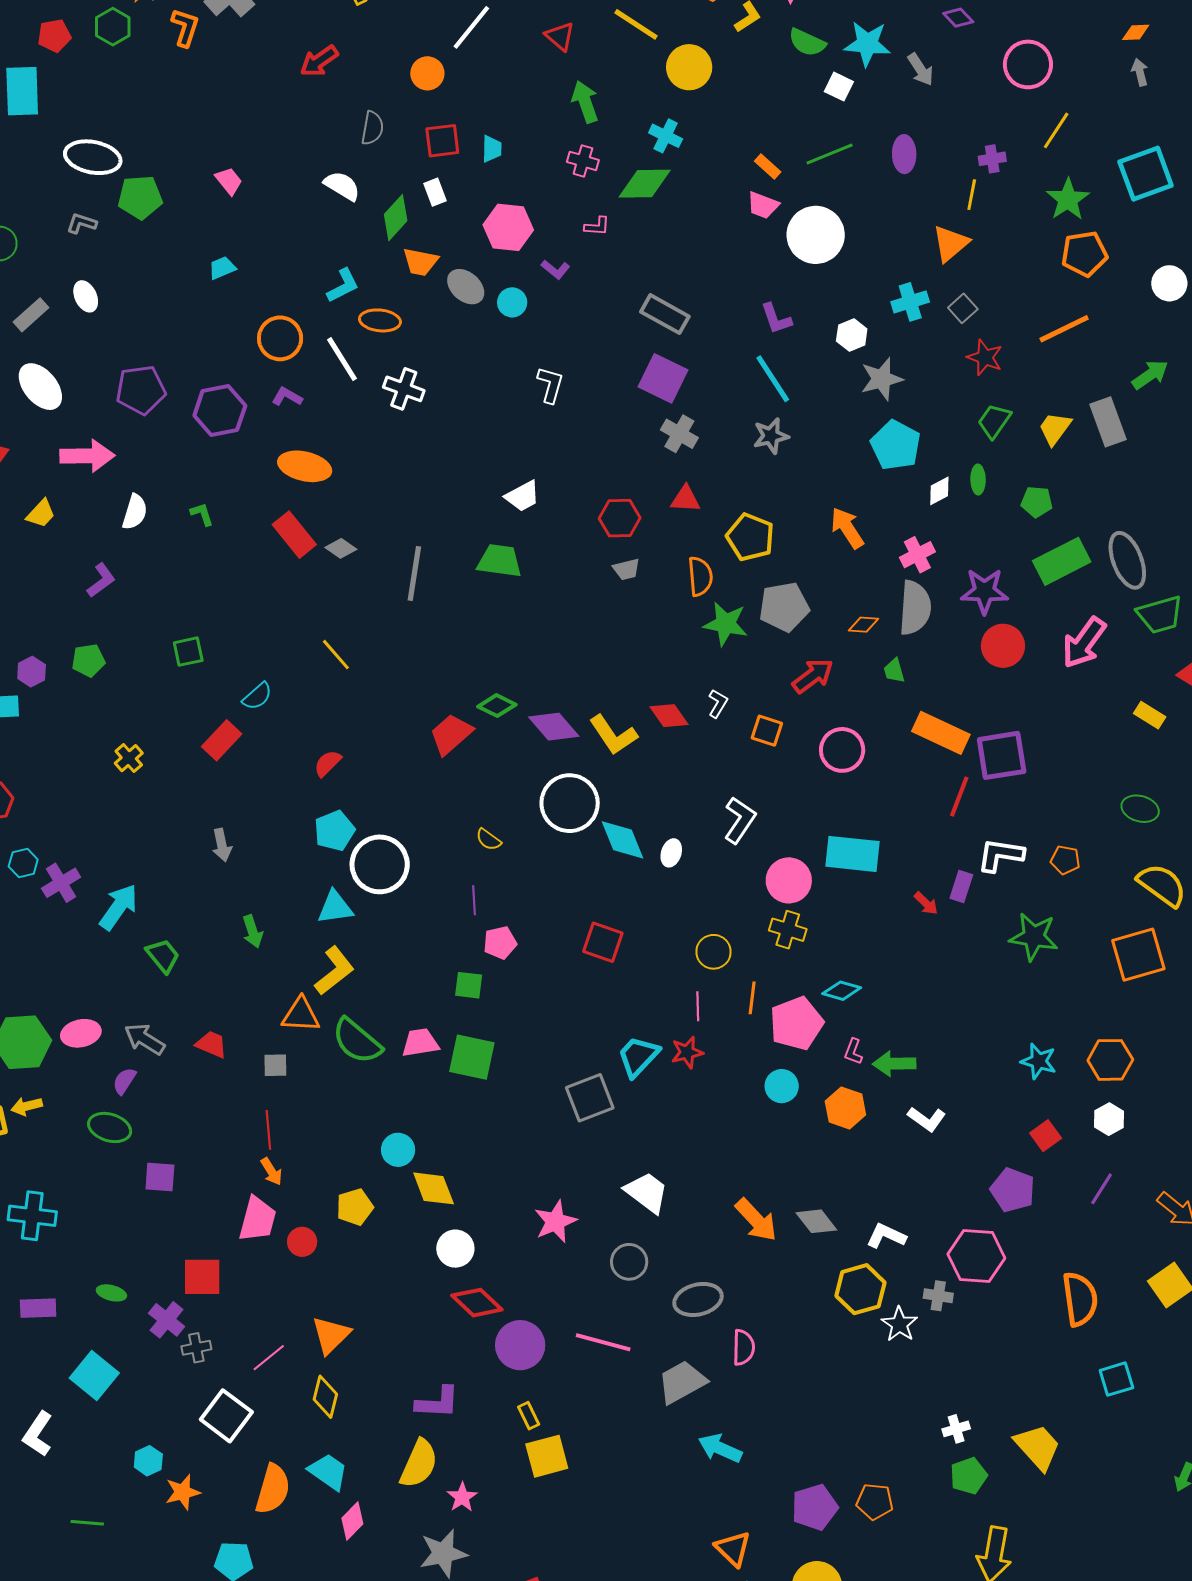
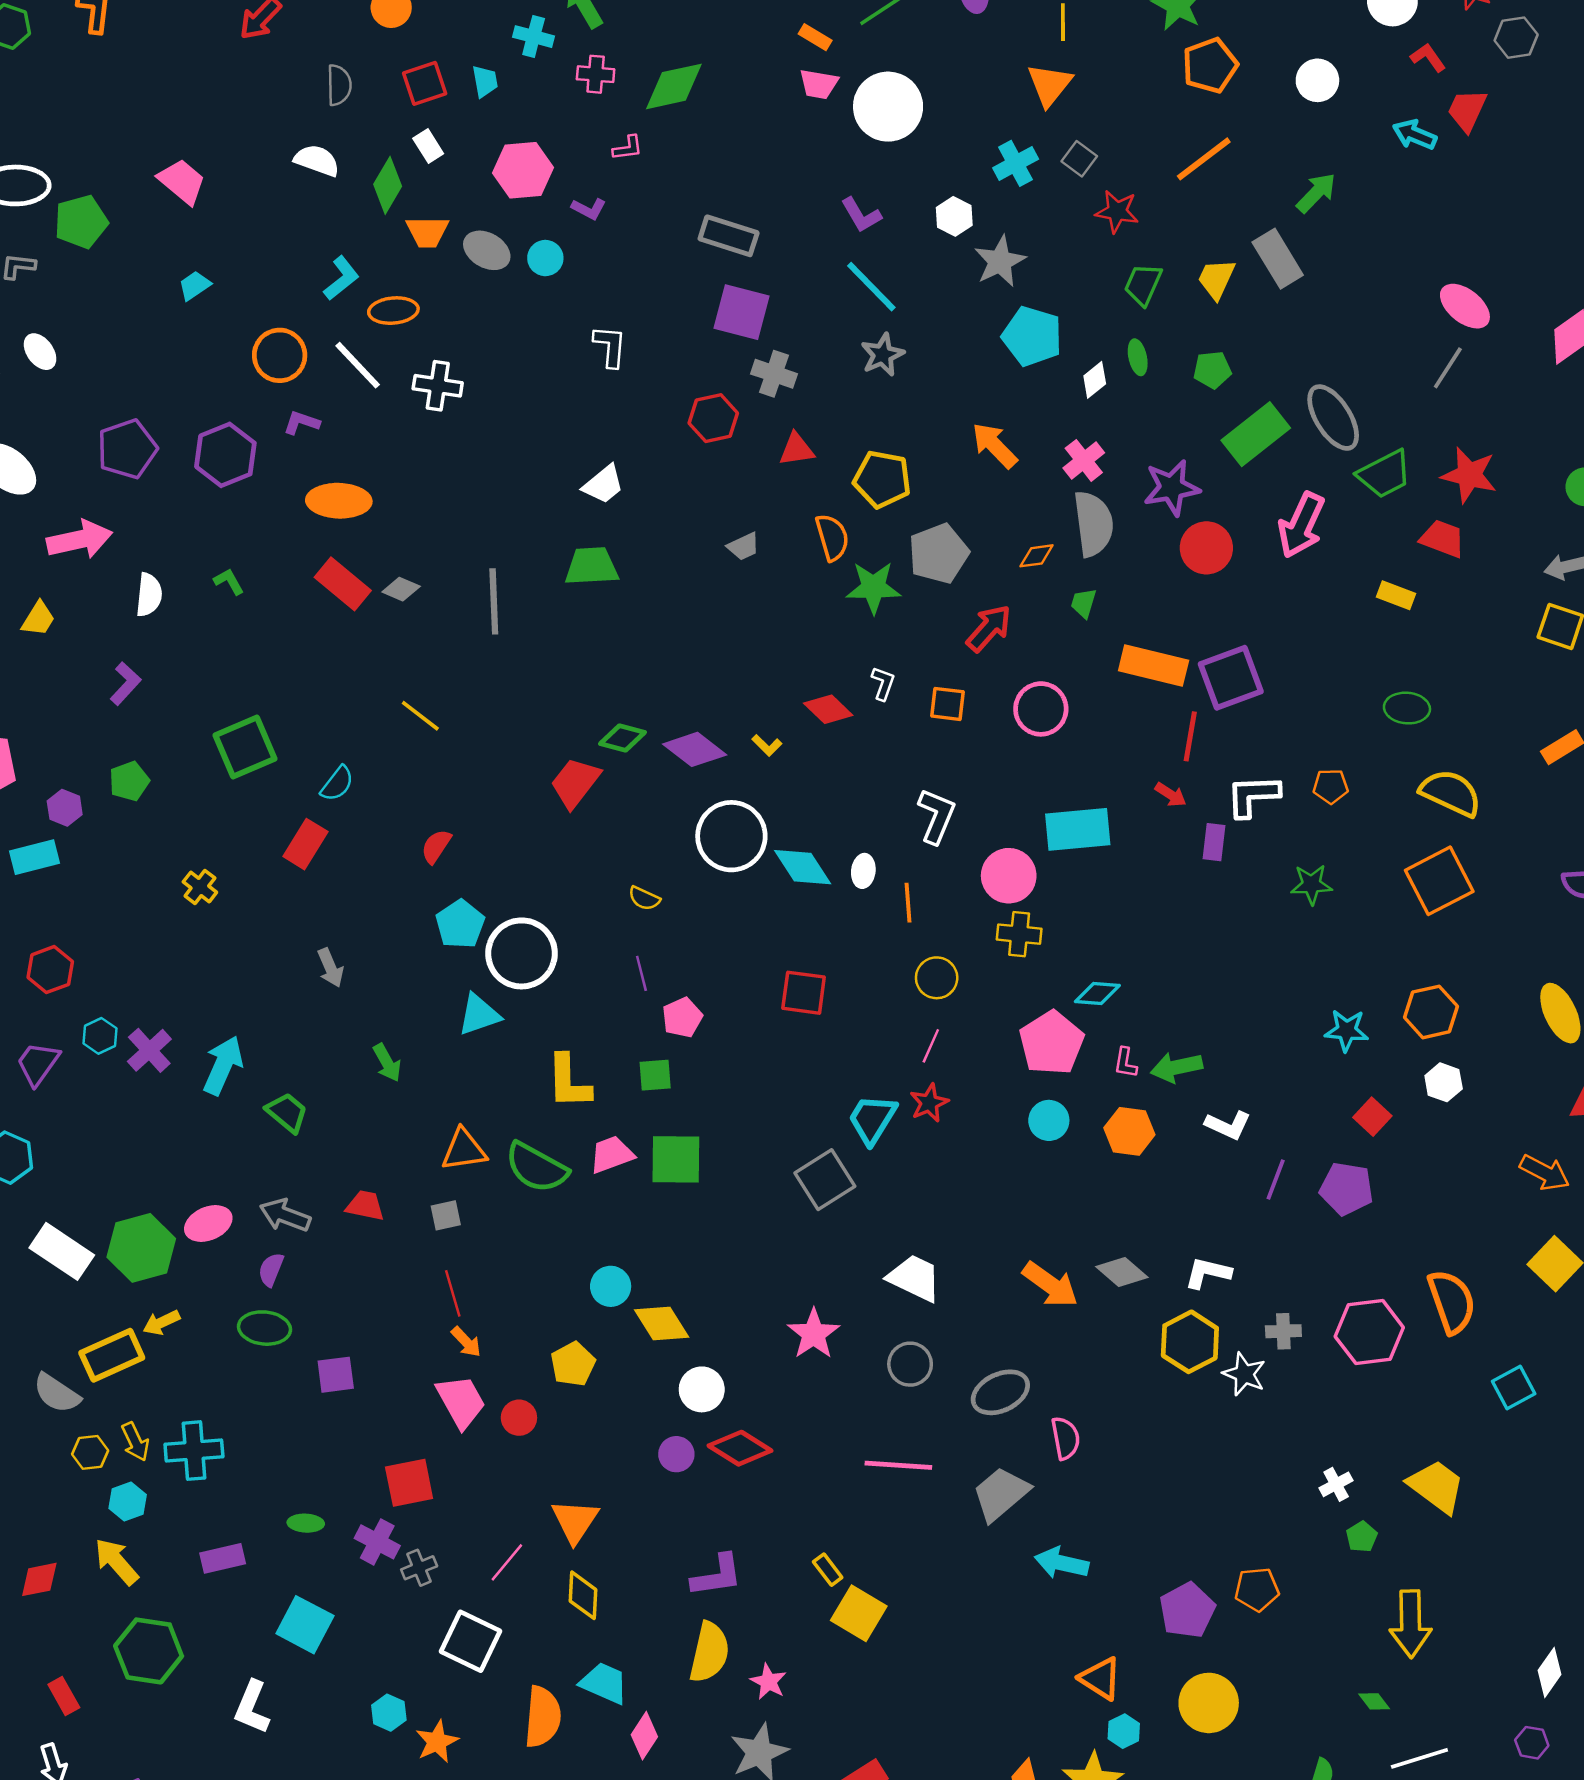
cyan cross: (666, 136) -> (534, 37), moved
pink trapezoid: (229, 181) -> (182, 181), size x1.4
red hexagon: (620, 518) -> (713, 418), moved
green square: (188, 652) -> (245, 747), size x1.6
green trapezoid: (894, 671) -> (1084, 603), turned 44
yellow L-shape: (613, 735) -> (767, 745), size x0.5
red arrow: (926, 903) -> (1171, 795), moved
green star: (1034, 937) -> (1311, 884), size x0.7
yellow L-shape: (334, 971) -> (569, 1082), moved, turned 138
orange line: (752, 998) -> (908, 903), moved
pink line: (698, 1006) -> (931, 1046), turned 36
purple line: (1102, 1189) -> (1276, 1180), moved
pink trapezoid: (258, 1219) -> (461, 1401), turned -33
pink hexagon: (976, 1256) -> (1369, 1332), moved
purple circle: (520, 1345) -> (676, 1454), moved, size x0.6
yellow square: (547, 1456) -> (859, 1613), turned -33
green pentagon: (969, 1476) -> (1362, 1537), size x0.7

